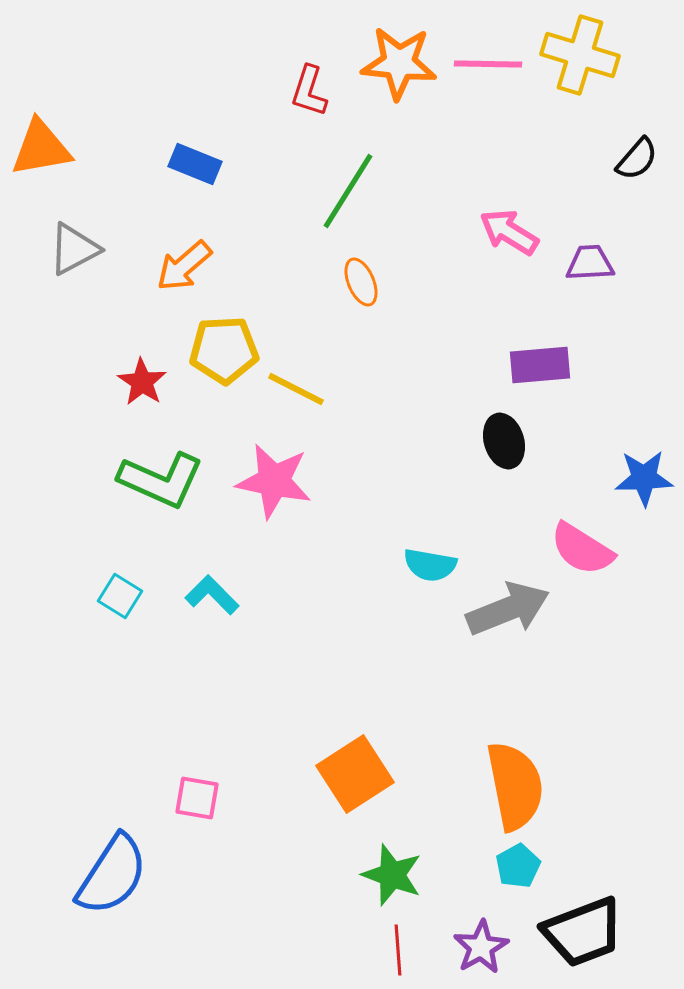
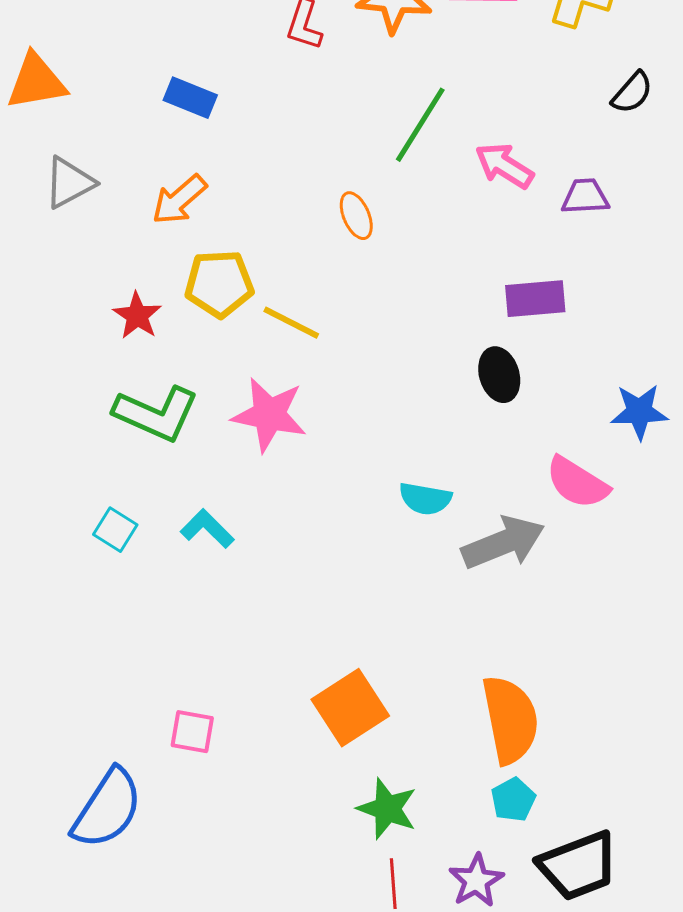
green line: (348, 191) -> (420, 125), moved

